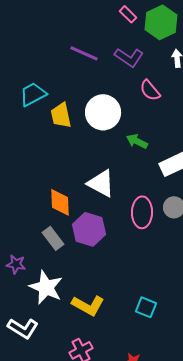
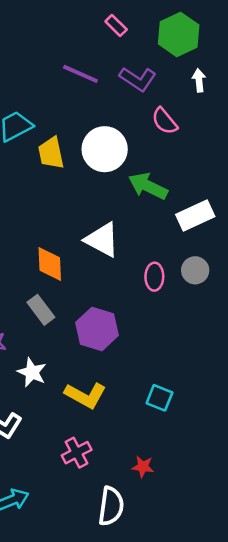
pink rectangle: (128, 14) -> (116, 25), moved
green arrow: (137, 141) -> (148, 186), size x1.4
pink ellipse: (142, 212) -> (154, 277), size x0.7
purple hexagon: (89, 229) -> (97, 329), moved
white star: (46, 287) -> (32, 372), size x0.7

